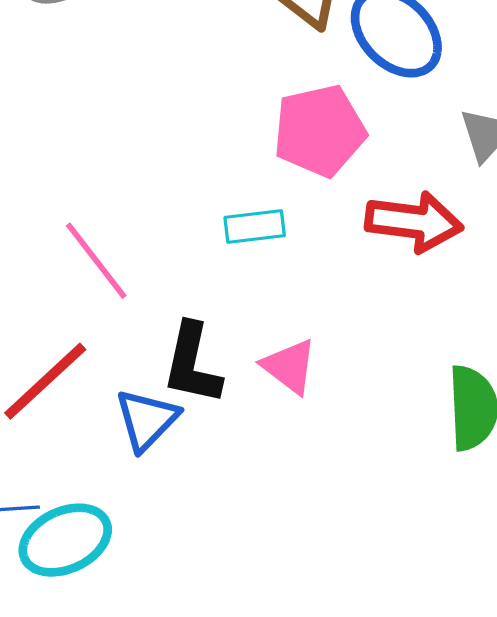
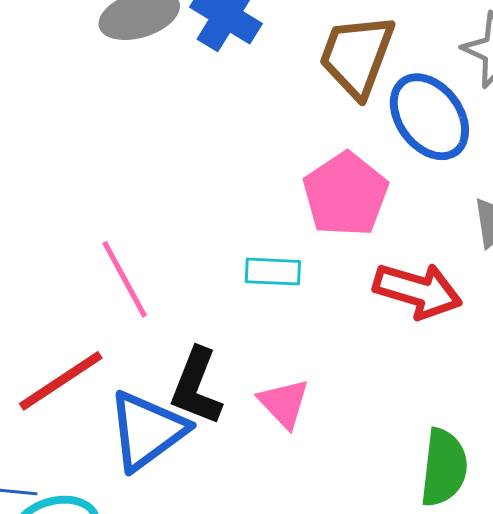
pink pentagon: (319, 131) -> (346, 194), turned -30
blue triangle: (147, 420) -> (147, 431), size x1.4

